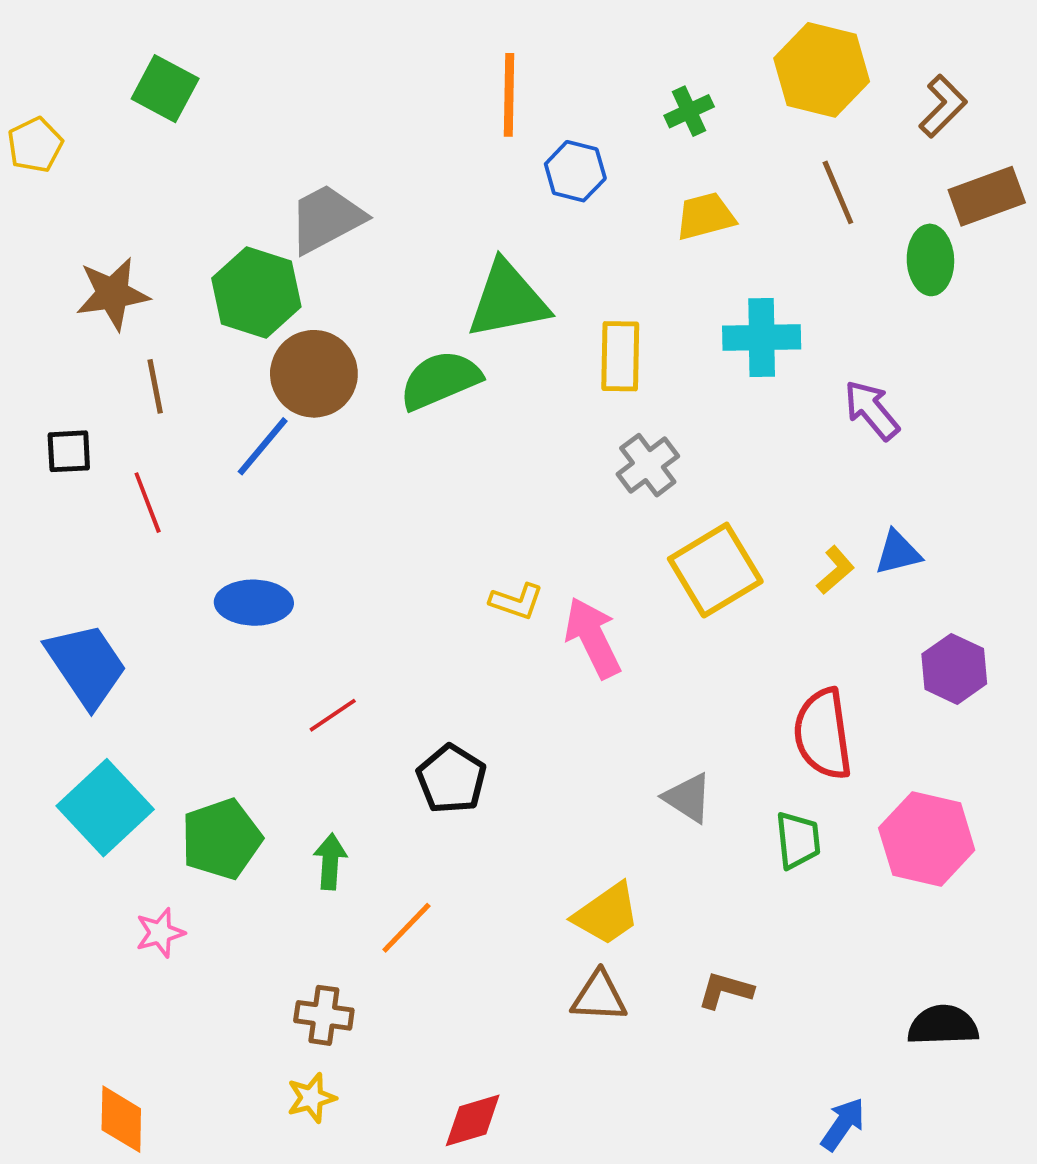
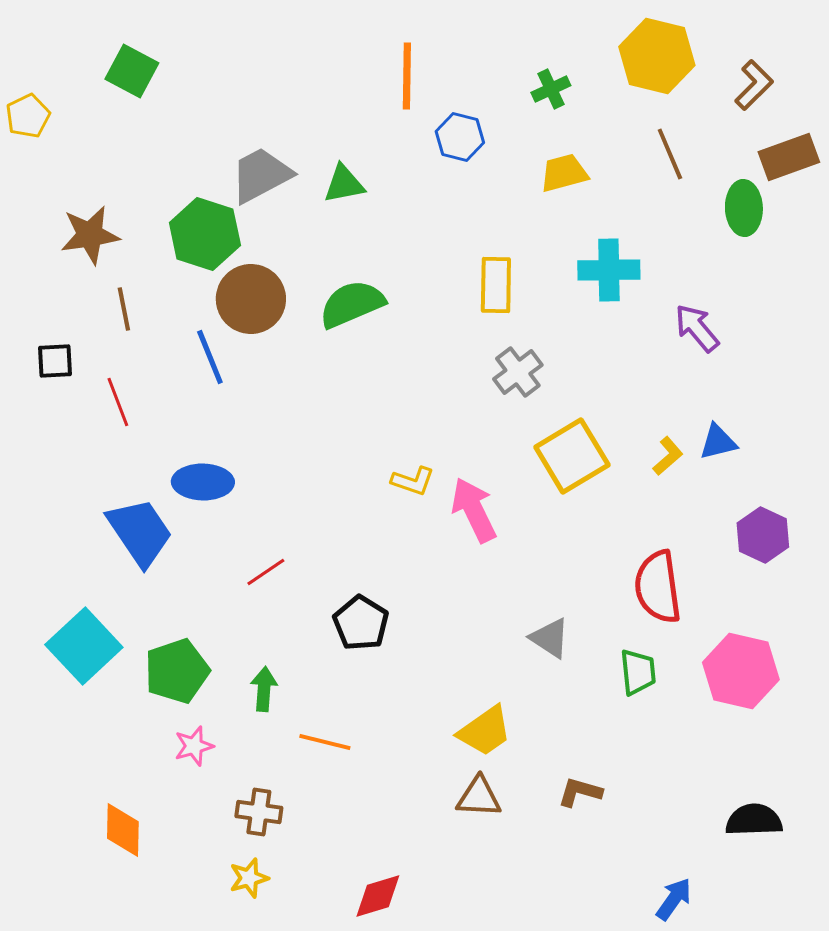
green triangle: (508, 300) -> (344, 184), moved, size x0.6
blue line: (263, 446) -> (210, 357), turned -62
blue trapezoid: (86, 665) -> (140, 532), moved
orange line: (406, 928) -> (325, 742), turned 60
pink star: (160, 933) -> (194, 746), moved
orange diamond: (121, 1119) -> (123, 830), moved

